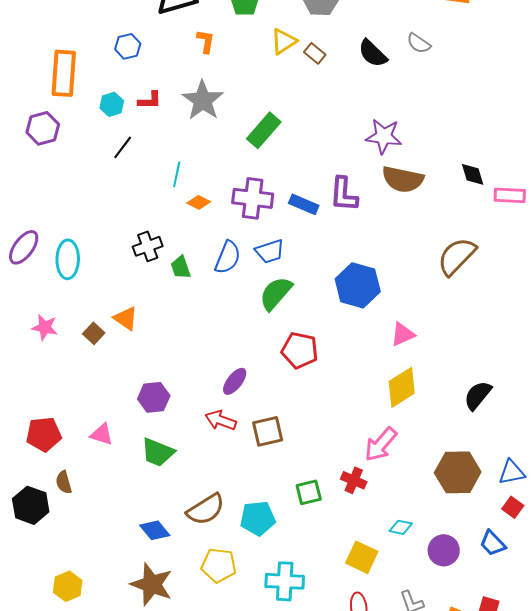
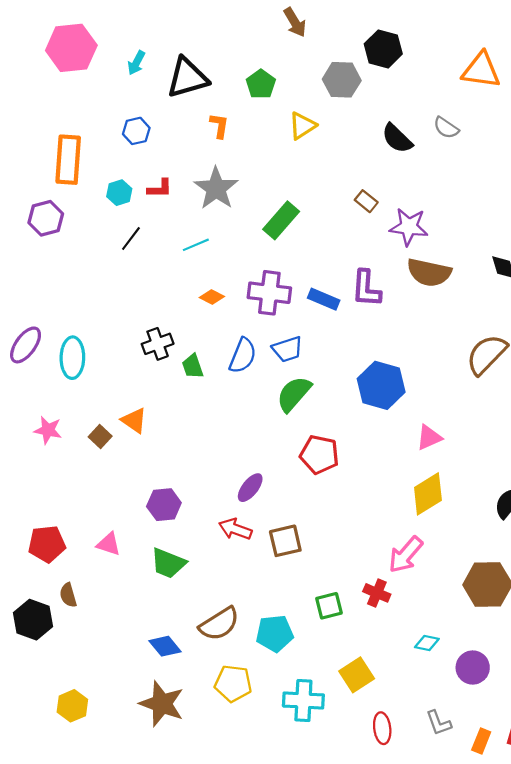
brown rectangle: (315, 53) -> (366, 201), moved
cyan line: (177, 174) -> (196, 245), moved, turned 55
yellow square: (362, 557) -> (357, 675), moved, turned 32

